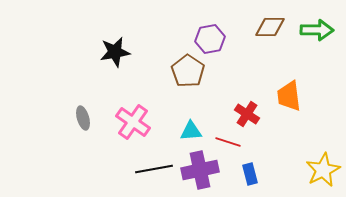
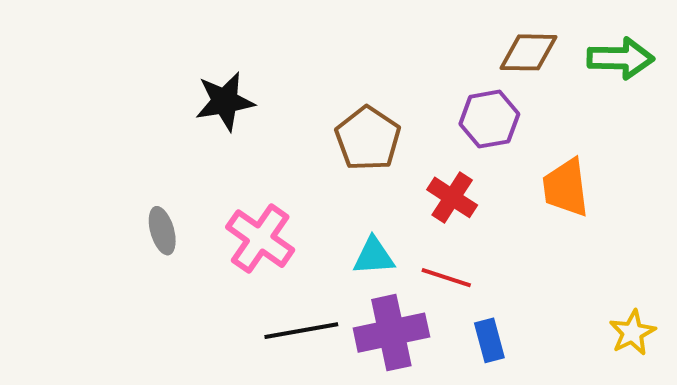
purple hexagon: (210, 39) -> (489, 119), moved
red cross: (247, 114) -> (452, 197), moved
yellow star: (323, 170) -> (632, 333), size x0.7

